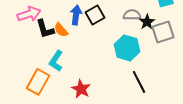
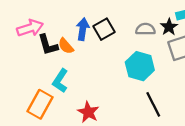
black star: (147, 22) -> (169, 27), moved

